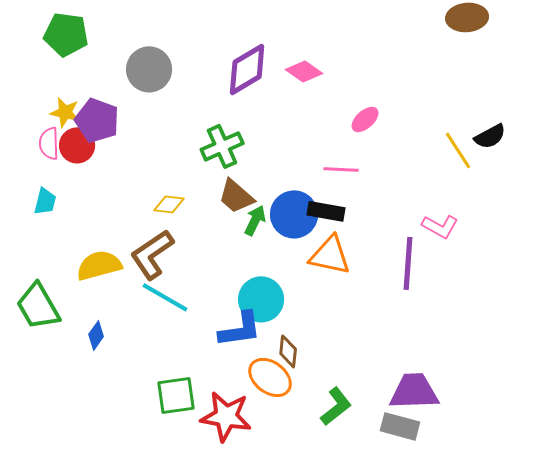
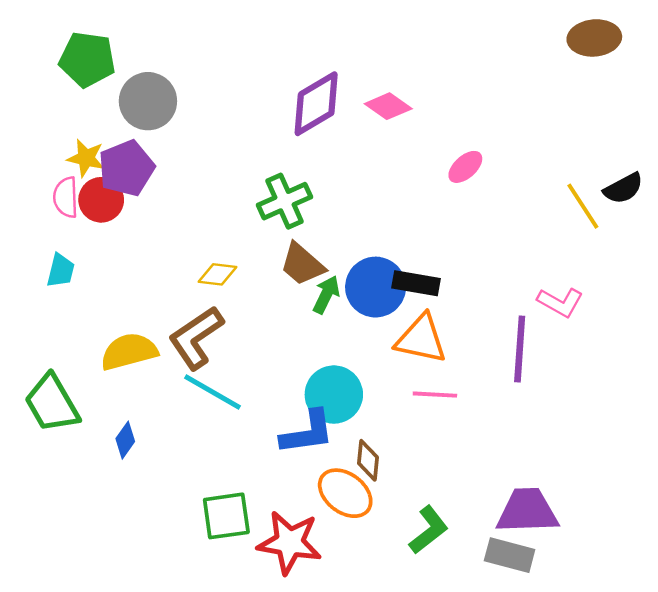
gray circle: (149, 69) -> (148, 101), moved
purple pentagon: (97, 120) -> (126, 168), turned 30
pink line: (341, 169) -> (435, 395), moved

